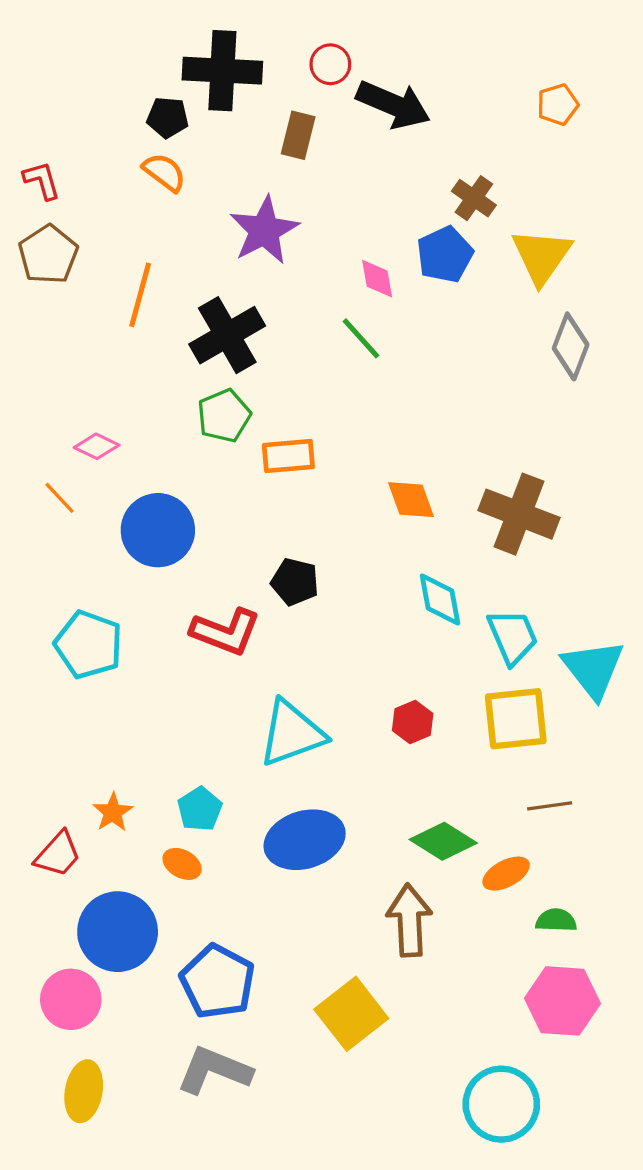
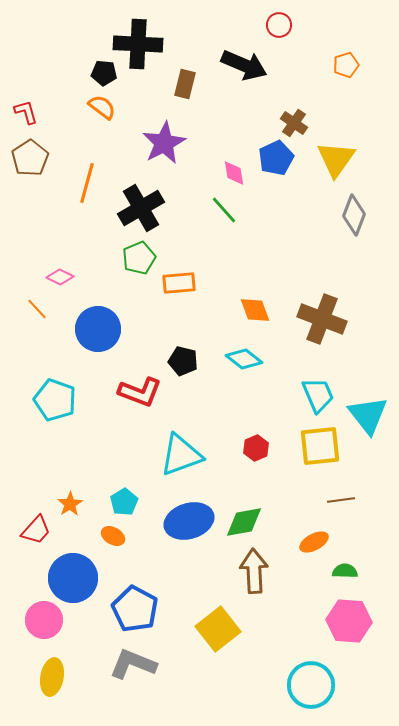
red circle: (330, 64) -> (279, 25), moved
cyan diamond: (440, 600) -> (244, 359), moved, turned -42
green diamond: (443, 841) -> (244, 522), moved, turned -42

